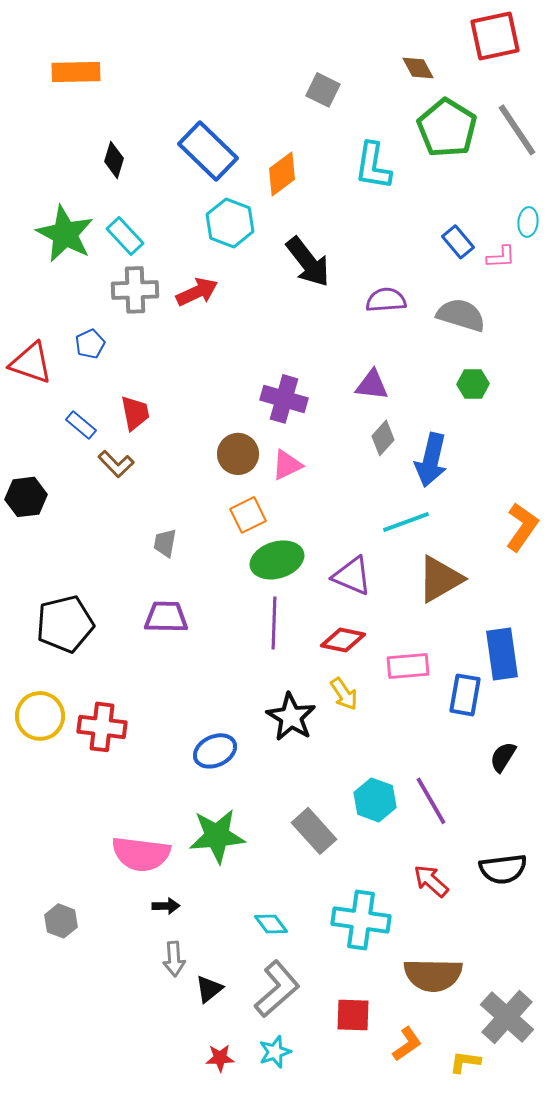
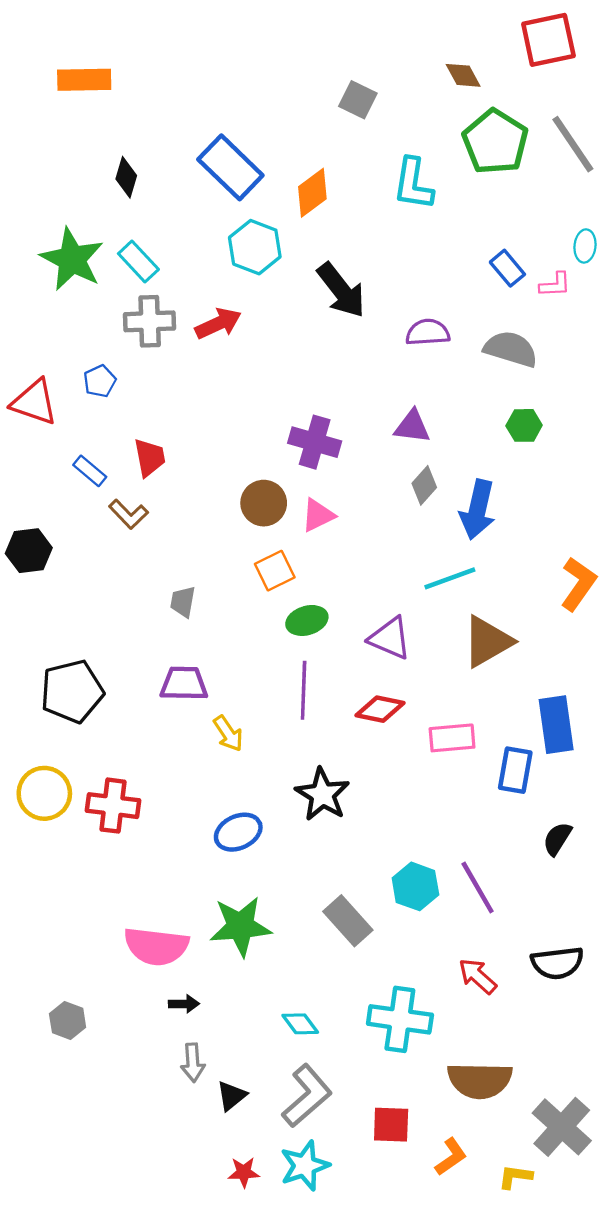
green ellipse: (277, 560) -> (307, 620), size x0.7
yellow arrow: (344, 694) -> (228, 733), moved
cyan star: (275, 1052) -> (305, 1166), size x1.4

